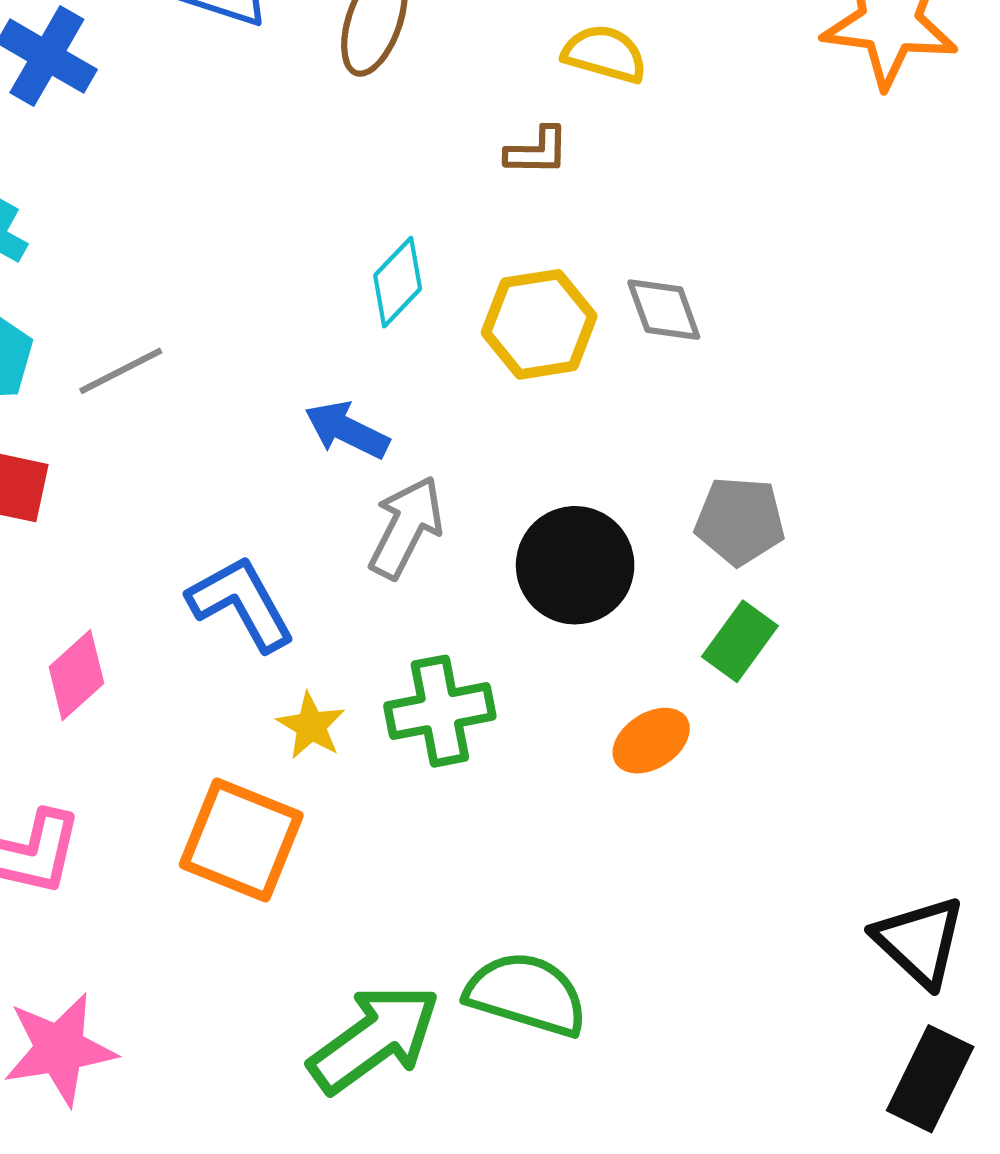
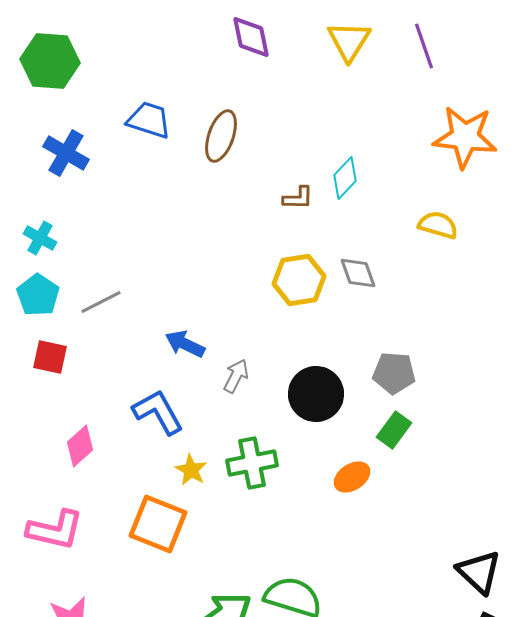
yellow semicircle: (605, 54) -> (438, 225), moved
cyan diamond: (398, 282) -> (345, 178), moved
blue arrow: (347, 430) -> (185, 344), moved
gray arrow: (406, 527) -> (236, 376), size x0.7

